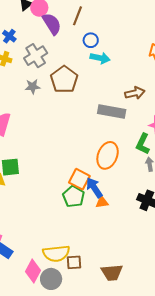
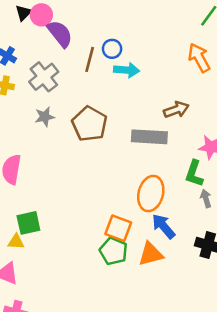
brown line: (77, 16) -> (90, 59), moved
brown pentagon: (64, 79) -> (89, 124), moved
blue arrow: (94, 188) -> (164, 226), moved
orange triangle: (102, 202) -> (151, 254), size x1.5

